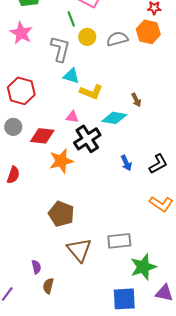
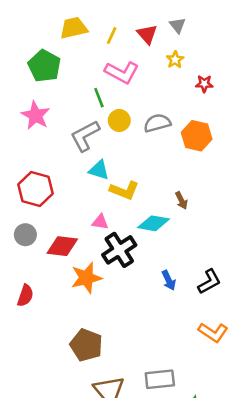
orange hexagon: (148, 32) -> (197, 136), moved
gray L-shape: (60, 49) -> (85, 136), turned -132

